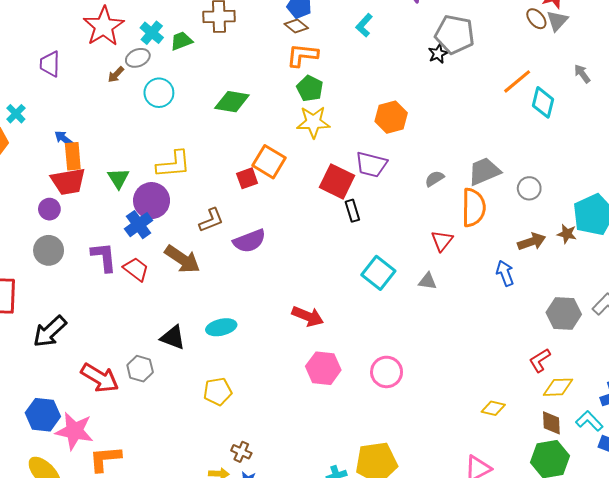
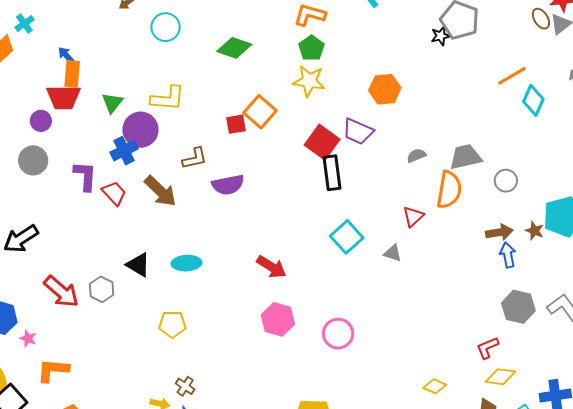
black rectangle: (352, 211) -> (332, 173), size x1.6
blue arrow: (505, 273) -> (508, 255), moved
pink star: (74, 431) -> (28, 339), size x0.5

